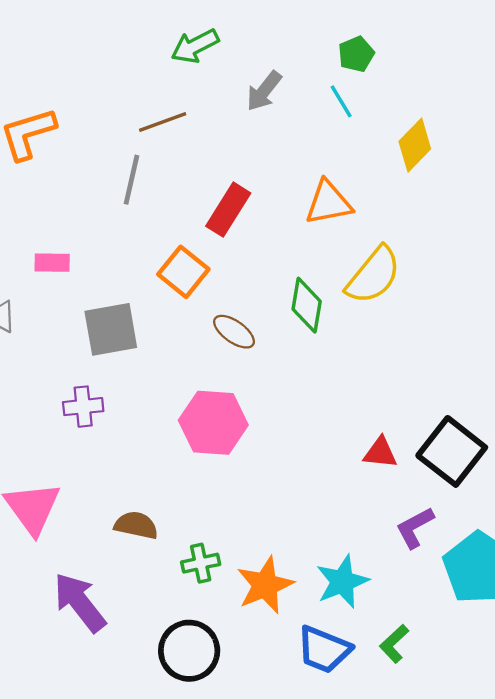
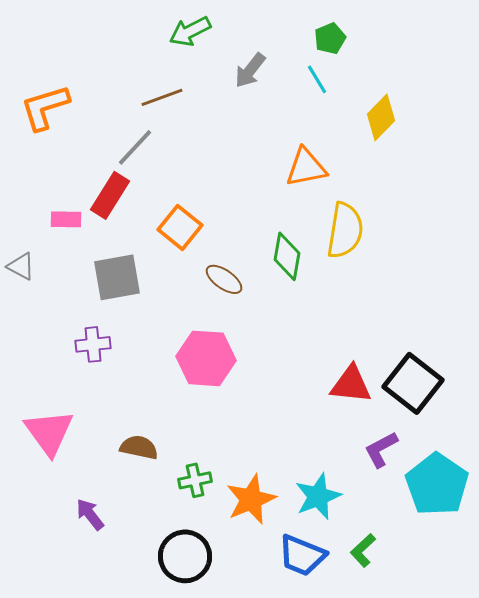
gray line: (132, 180) -> (135, 147), turned 30
red rectangle: (228, 210) -> (110, 195), moved
yellow semicircle: (373, 275) -> (345, 230), turned -30
red triangle: (380, 453) -> (351, 384), size x1.4
purple arrow: (80, 602) -> (90, 514), size x0.6

